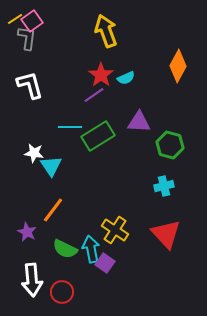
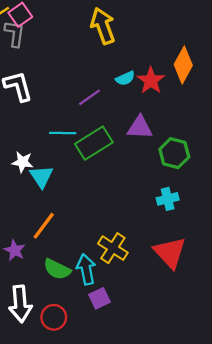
red star: (101, 75) -> (151, 81), moved
purple square: (105, 263) -> (100, 298), moved, turned 30

